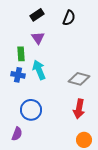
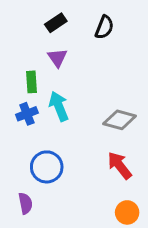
blue cross: (18, 75) -> (27, 114), turned -32
red arrow: (79, 109) -> (120, 165), turned 132
purple semicircle: (17, 134) -> (25, 203), turned -32

